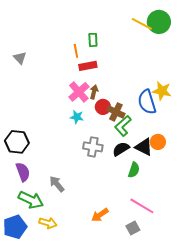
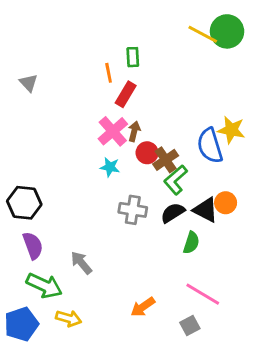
red rectangle: (88, 66) -> (126, 94), turned -48
brown cross: (116, 112) -> (166, 160), turned 30

